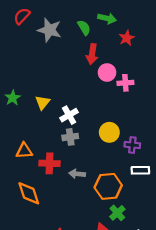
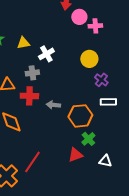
yellow triangle: (43, 102) -> (23, 43), turned 40
yellow circle: (109, 132) -> (89, 59), moved
gray cross: (70, 137) -> (32, 73), moved
purple cross: (132, 145) -> (101, 80), turned 32

